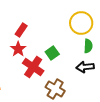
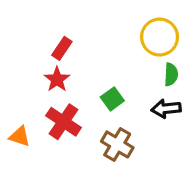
green square: (52, 53) -> (112, 99), moved
red cross: (33, 67) -> (64, 122), moved

